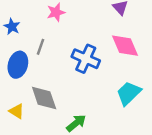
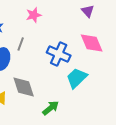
cyan trapezoid: (129, 93) -> (77, 78), moved

